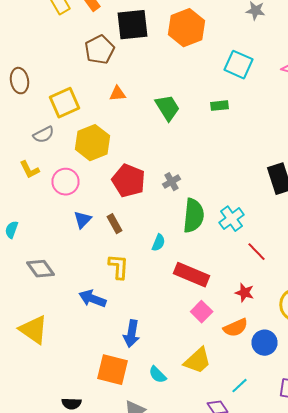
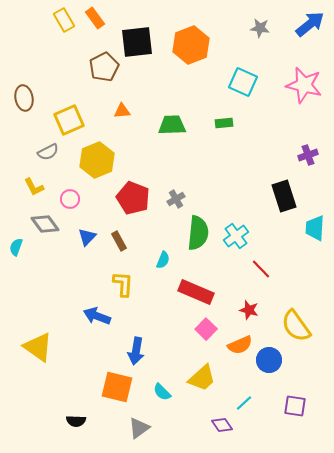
green trapezoid: (168, 108) -> (172, 125), turned -60
pink circle: (66, 182) -> (70, 199), size x0.7
gray diamond: (40, 269) -> (45, 224), moved

